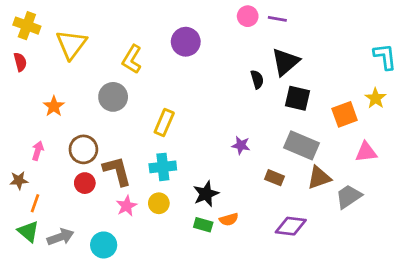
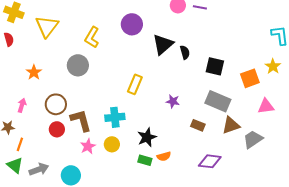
black triangle: (285, 62) -> (163, 44), moved
yellow rectangle: (164, 122) -> (135, 84), moved

